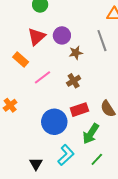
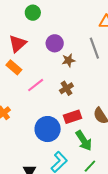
red triangle: (37, 37) -> (18, 44), moved
green arrow: (91, 134) -> (84, 141), turned -65

